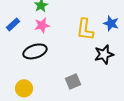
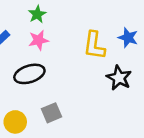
black star: (104, 54) -> (119, 78), turned -30
gray square: (73, 81) -> (51, 113), moved

